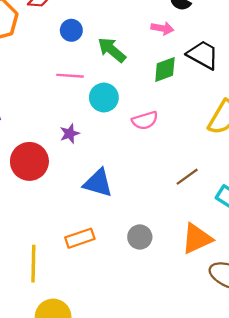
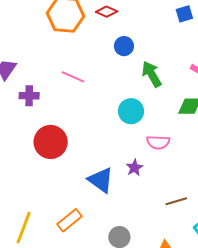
pink line: (70, 76) -> (73, 77), moved
purple star: (70, 134) -> (134, 168), moved, turned -30
orange rectangle: (80, 238) -> (70, 220), turned -40

